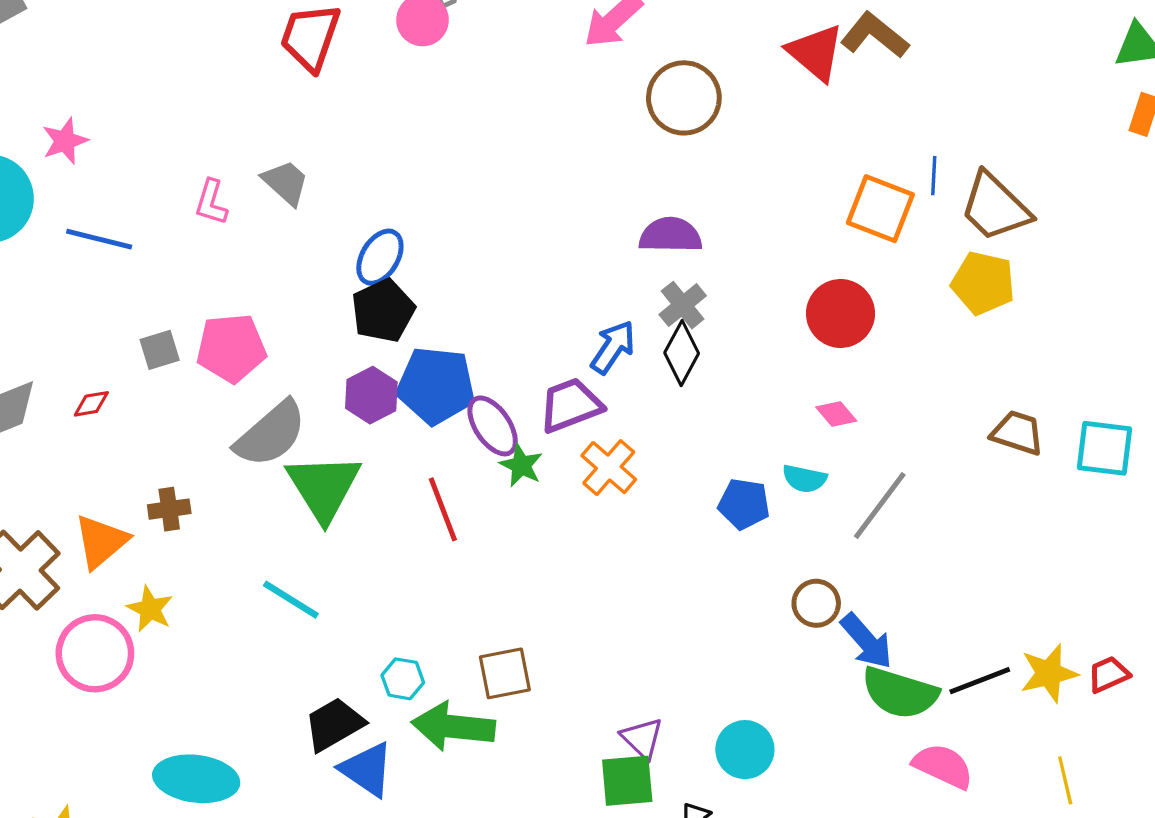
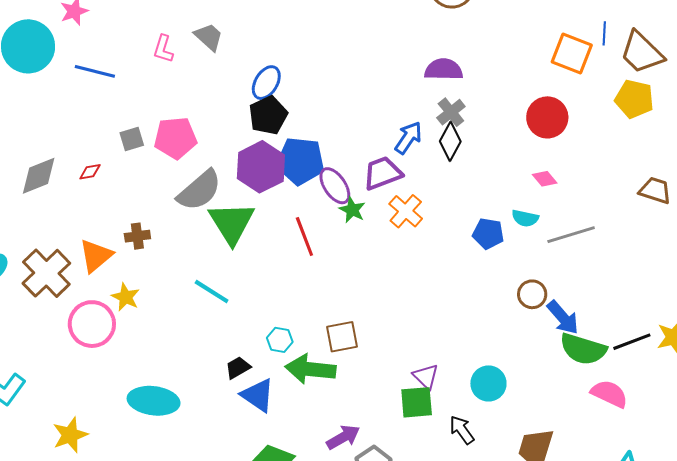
purple hexagon: (371, 395) -> (261, 167), size x1.5
gray line: (880, 506) -> (571, 235), turned 36
black trapezoid: (334, 724) -> (238, 368), size x0.7

